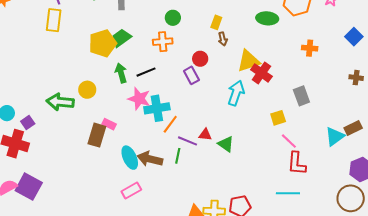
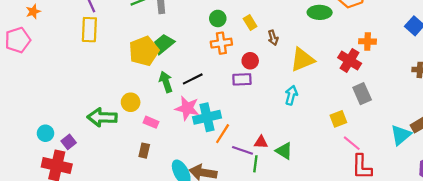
yellow rectangle: (216, 22) -> (250, 23), moved, turned -48
orange cross: (163, 42) -> (221, 43), moved
red cross: (261, 73) -> (350, 60), moved
purple rectangle: (191, 75) -> (242, 79), turned -60
cyan arrow: (236, 93) -> (291, 95), size x0.7
pink rectangle: (109, 124) -> (151, 122), moved
brown rectangle: (97, 135) -> (144, 151), size x0.6
green line: (178, 156) -> (255, 164), moved

